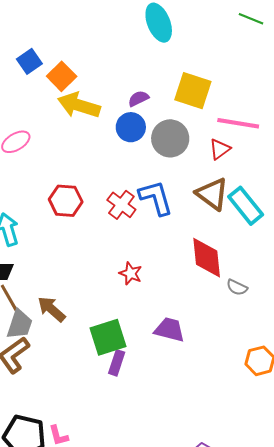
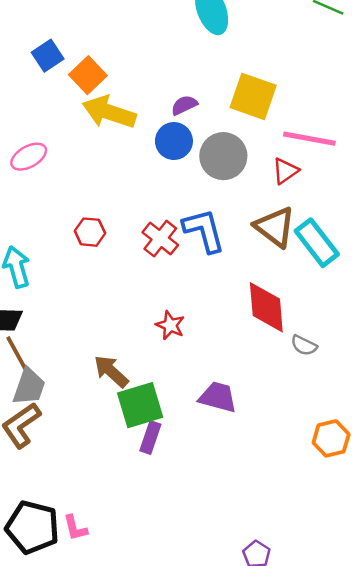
red hexagon: (66, 201) -> (90, 232), size x0.7
brown arrow: (52, 309) -> (111, 371), moved

